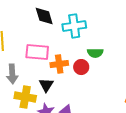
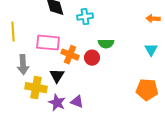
cyan cross: (74, 26) -> (85, 17), size x0.7
orange cross: (59, 64) -> (70, 55), turned 30

